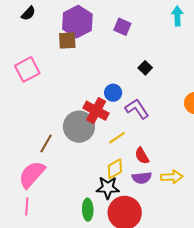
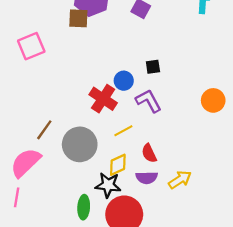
black square: (145, 68) -> (153, 67), moved, turned 32
gray circle: (79, 127) -> (80, 144), moved
yellow arrow: (172, 177) -> (180, 180), turned -35

